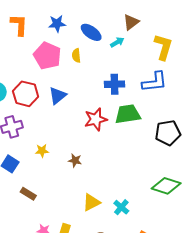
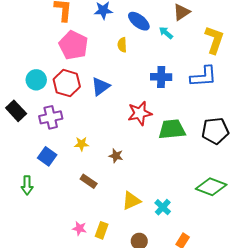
cyan arrow: (117, 42) -> (166, 33), turned -112
pink pentagon: (47, 56) -> (73, 45), moved
green trapezoid: (128, 114) -> (172, 129), moved
brown rectangle: (28, 194) -> (89, 181), moved

